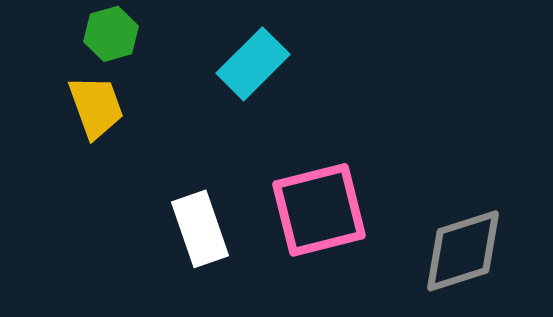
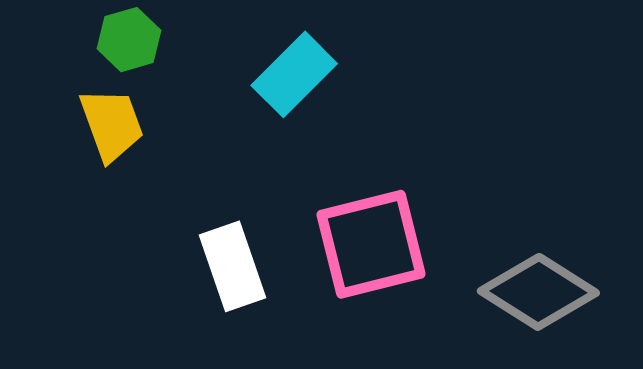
gray diamond: (463, 251) -> (538, 292), turned 50

